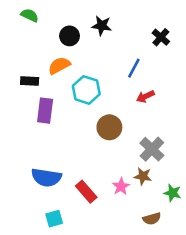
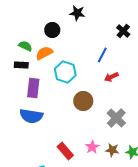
green semicircle: (30, 15) -> (25, 46), moved
black star: (102, 26) -> (77, 13), moved
brown star: (143, 176) -> (112, 150), moved
blue semicircle: (46, 177) -> (31, 116), moved

